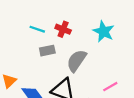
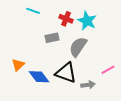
cyan line: (37, 29) -> (33, 11), moved
cyan star: (104, 31) -> (87, 21), moved

